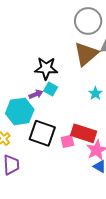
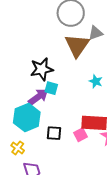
purple arrow: (36, 94) -> (38, 97), size x1.5
black square: (42, 133) -> (54, 133), size x0.6

